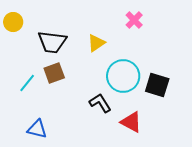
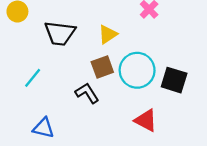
brown square: (54, 73) -> (102, 67), moved
black L-shape: (100, 103) -> (87, 93), moved

